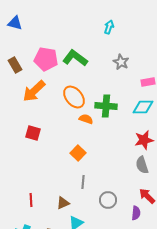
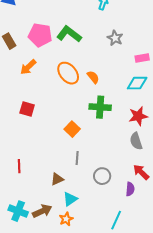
orange arrow: (34, 91) -> (28, 67), size x0.7
green cross: (106, 106) -> (100, 107), moved
orange semicircle: (86, 119) -> (93, 77), moved, turned 32
red line: (31, 200) -> (19, 166), moved

